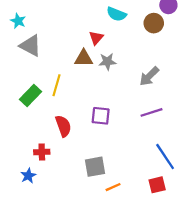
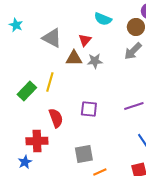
gray triangle: (31, 46) -> (52, 38), moved
gray arrow: (149, 76) -> (133, 51), moved
red cross: (42, 152) -> (37, 141), size x1.5

